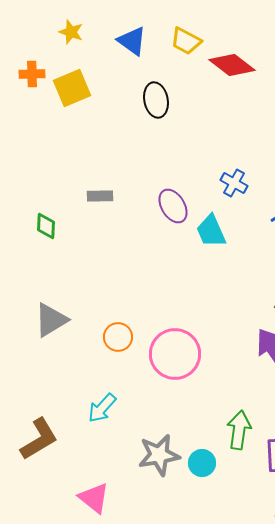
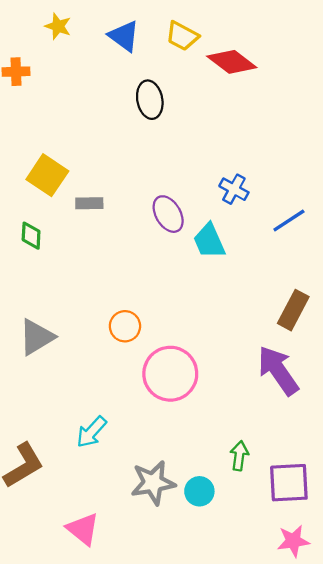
yellow square: (72, 88) -> (47, 175), moved, turned -33
orange circle: (118, 337) -> (125, 326), moved
green arrow: (239, 430) -> (239, 456), size x0.7

